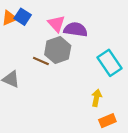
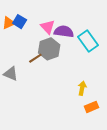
brown line: (41, 61) -> (35, 58), turned -56
cyan rectangle: (109, 63) -> (88, 41), moved

